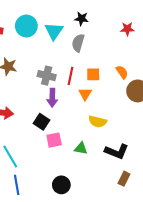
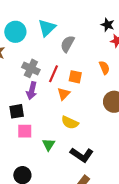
black star: (82, 19) -> (108, 25), moved
cyan circle: (26, 26) -> (15, 32), moved
orange semicircle: (122, 72) -> (104, 68), moved
black square: (42, 122) -> (17, 111), turned 35
green triangle: (81, 148) -> (49, 145), turned 40

